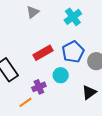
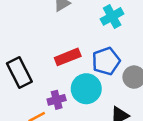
cyan circle: (61, 75) -> (86, 89), size x1.5

